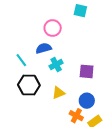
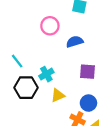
blue semicircle: (44, 48) -> (75, 42), moved
cyan cross: (56, 65) -> (46, 74), moved

